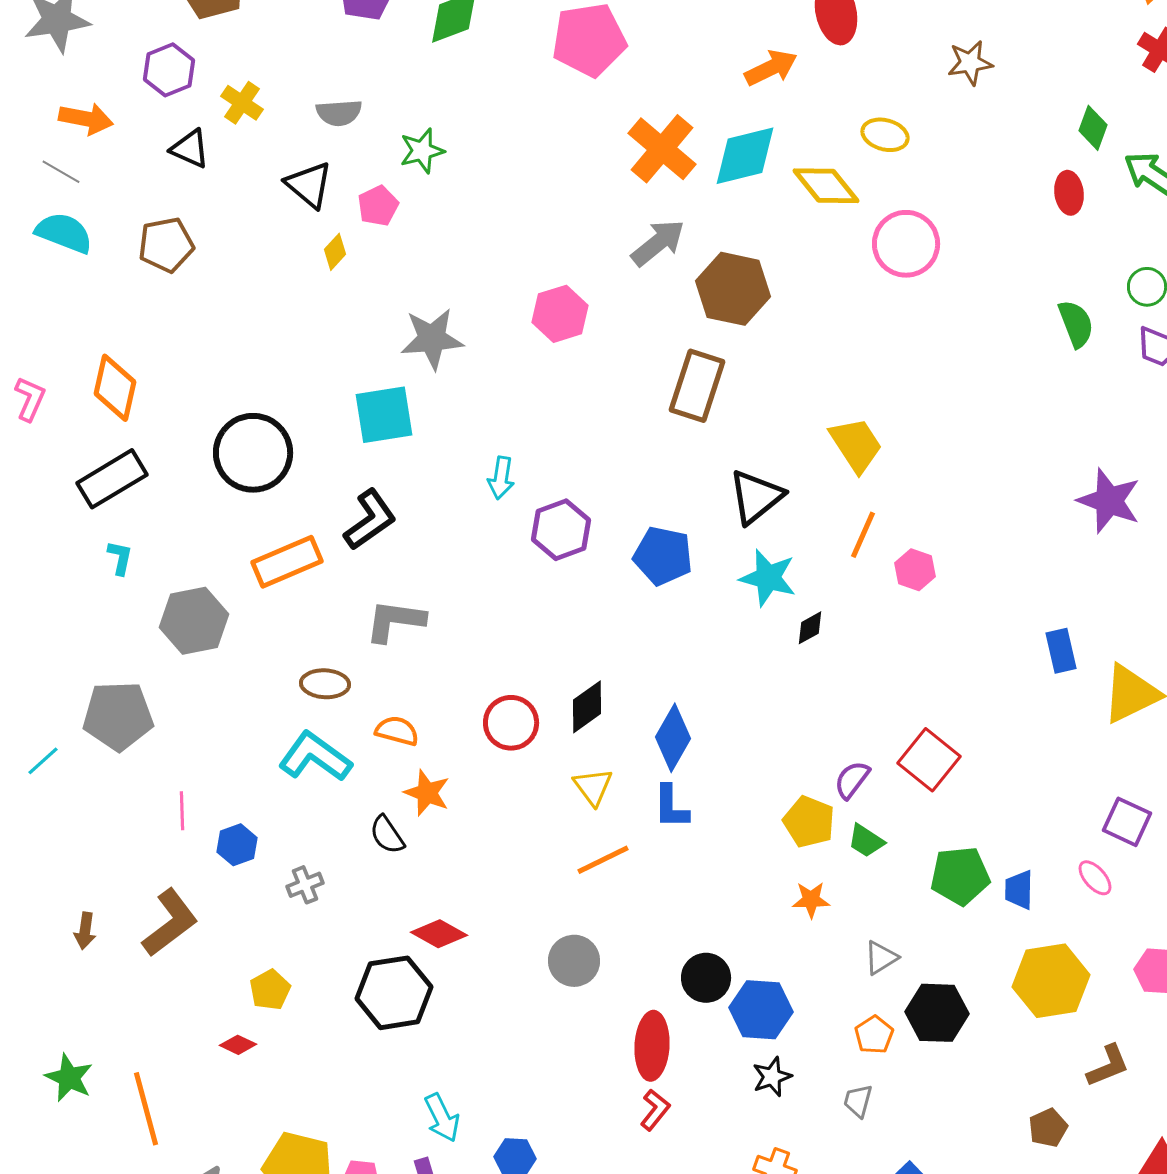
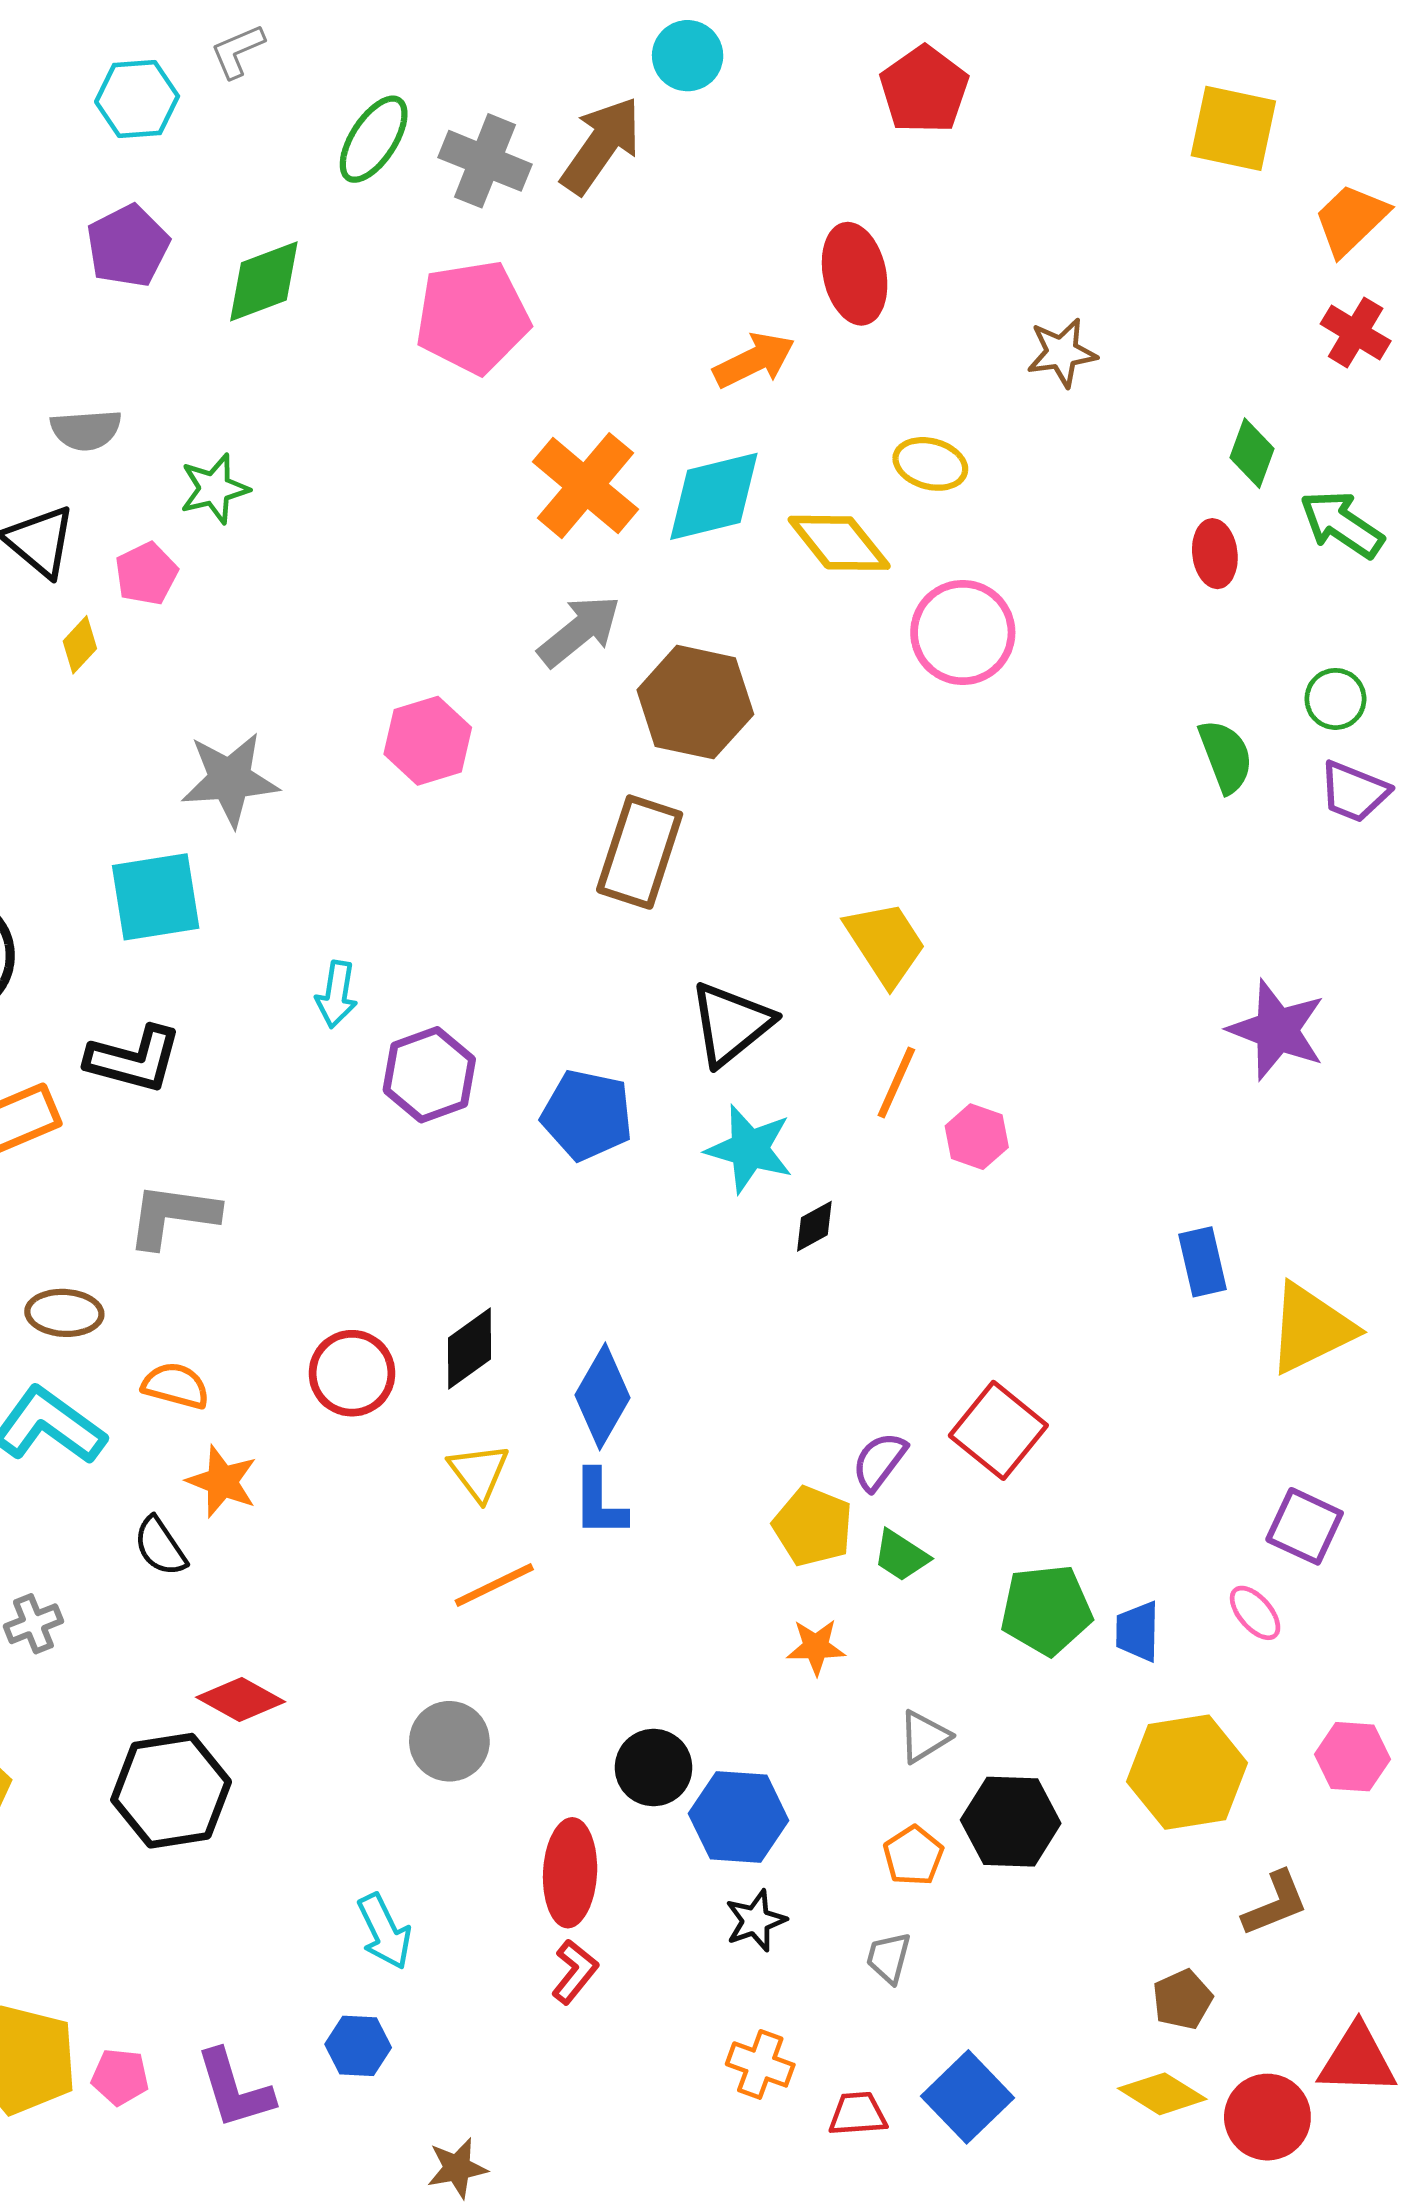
black L-shape: (370, 520) -> (134, 1059), turned 50
cyan arrow: (442, 1118) -> (384, 1931), moved

